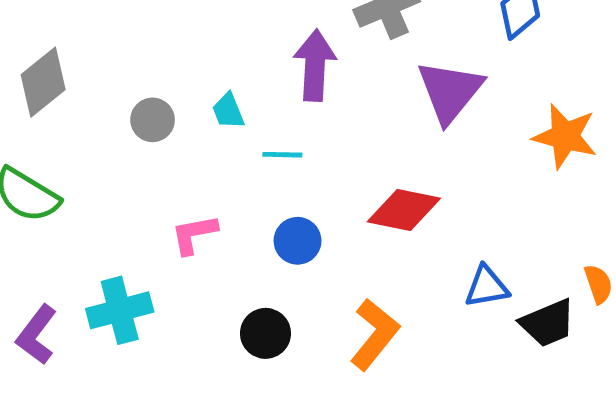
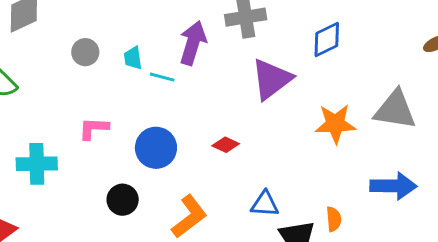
orange star: (565, 136) -> (335, 124), turned -30
cyan line: (282, 155) -> (162, 77), moved
red diamond: (404, 210) -> (226, 145), size x0.6
blue circle: (298, 241) -> (156, 148), size x1.4

